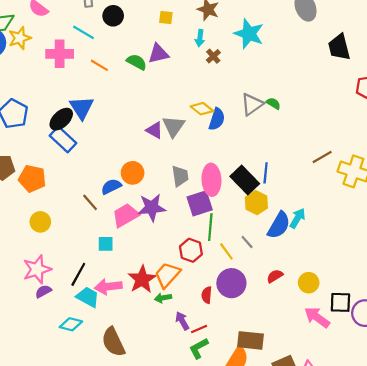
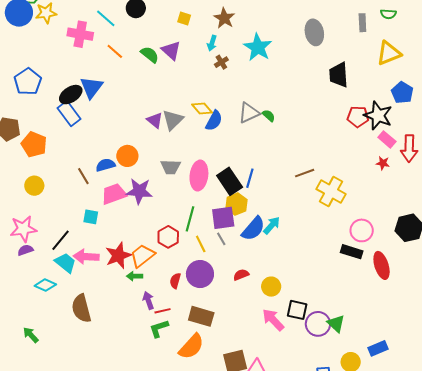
purple triangle: (158, 54) -> (171, 50), turned 45
gray trapezoid: (180, 176) -> (171, 167), turned 90
purple square: (200, 203) -> (223, 218), moved
brown rectangle: (250, 340) -> (201, 316), moved

